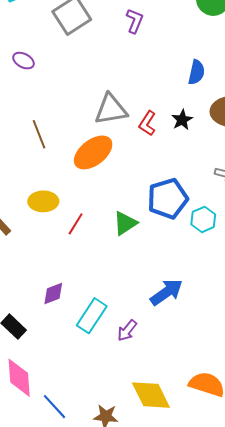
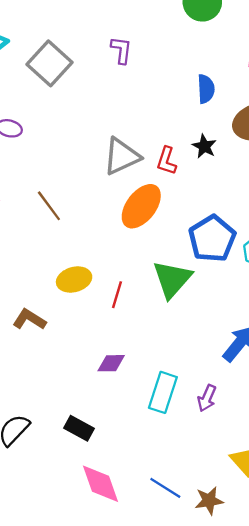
orange ellipse: (93, 152) -> (141, 206), moved
green triangle: (125, 223) -> (172, 279), size x1.4
purple diamond: (53, 293) -> (111, 363), moved, turned 35
blue line: (55, 407) -> (165, 488), moved

